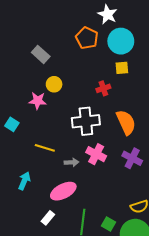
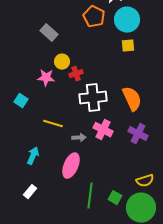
red cross: (103, 88) -> (76, 74), moved
pink ellipse: (63, 191) -> (71, 166), turned -40
white rectangle: (48, 218) -> (30, 192), moved

